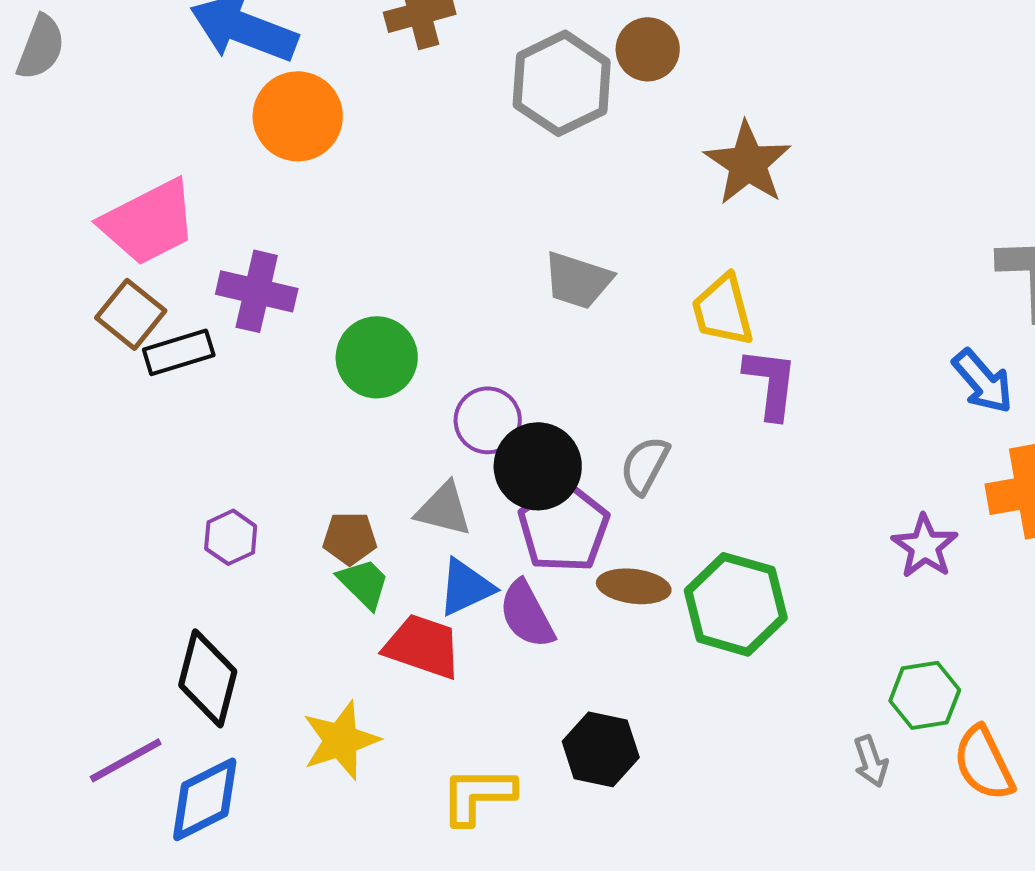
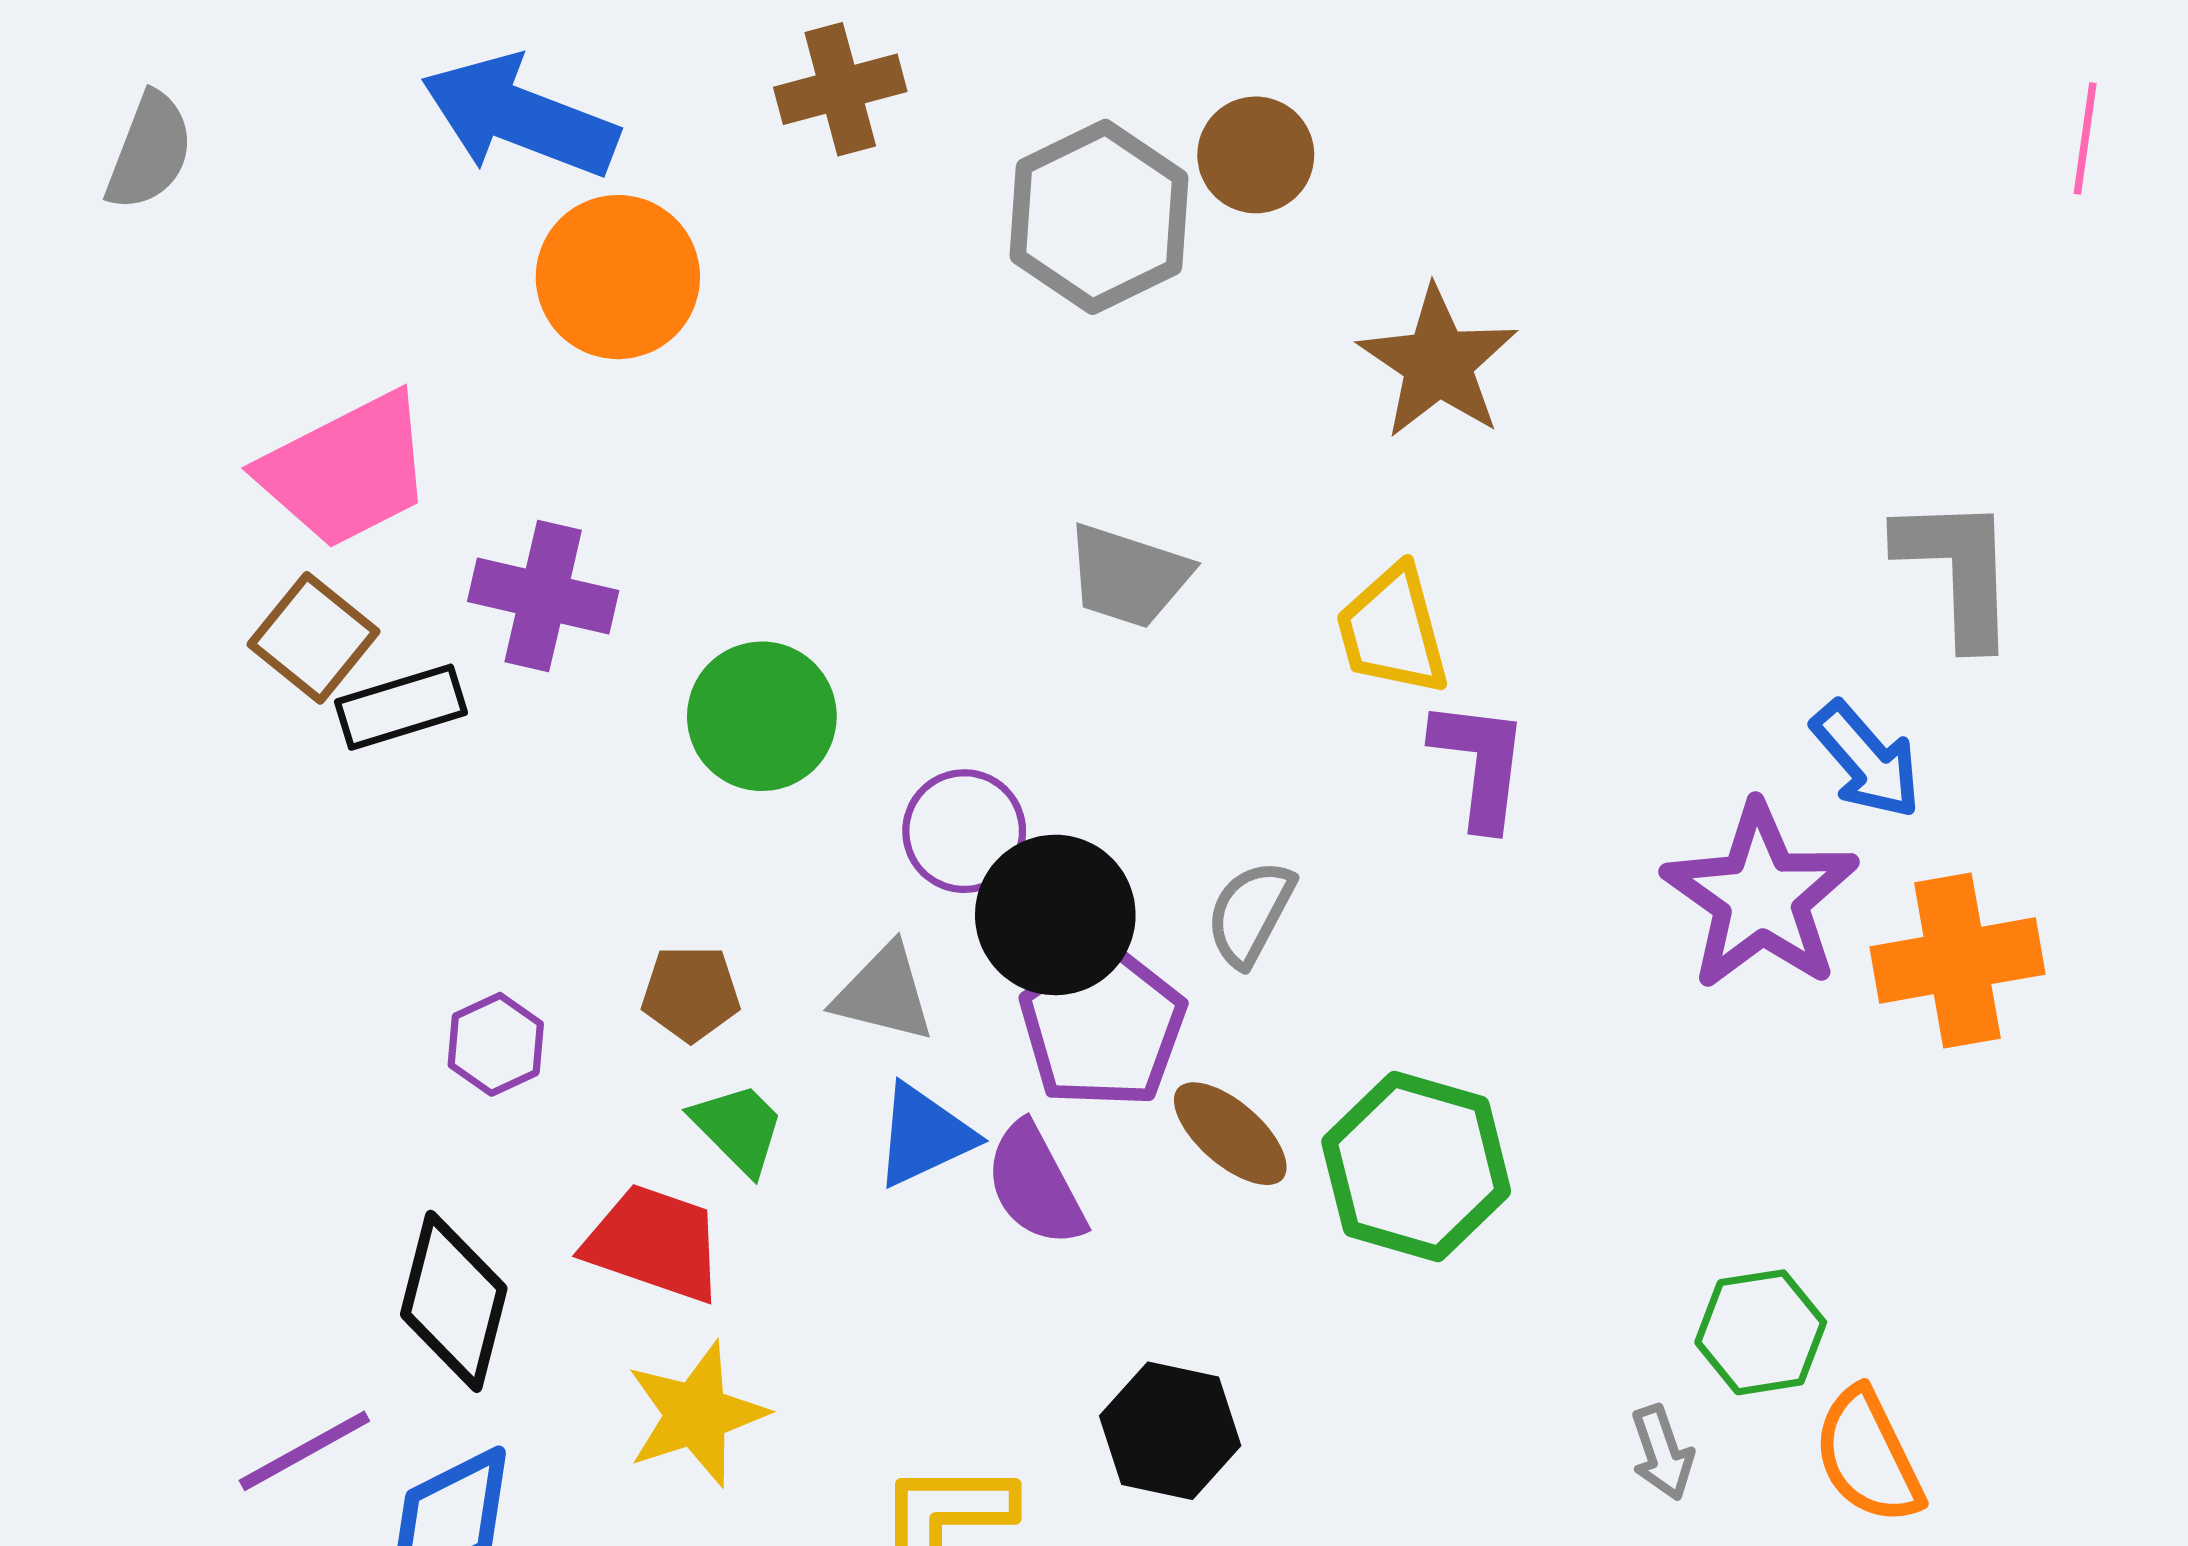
brown pentagon: (350, 538) -> (691, 993), moved
purple star: (925, 546) -> (1761, 897), moved, size x1.6
brown ellipse: (634, 586) -> (1230, 1134), turned 34
red trapezoid: (423, 646) -> (654, 1243), moved

